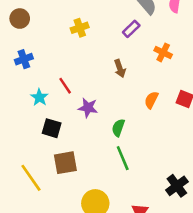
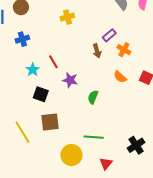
purple rectangle: (131, 29) -> (109, 35), moved
orange cross: (163, 52) -> (124, 50), moved
orange semicircle: (151, 100) -> (120, 77), turned -80
green line: (123, 158) -> (94, 137), moved, turned -66

